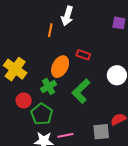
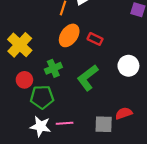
orange ellipse: (60, 67) -> (69, 35), moved
green pentagon: (42, 114) -> (42, 97), turned 30

